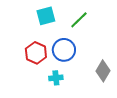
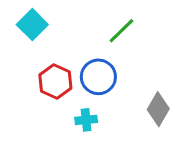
cyan square: (46, 16) -> (32, 25), moved, turned -30

